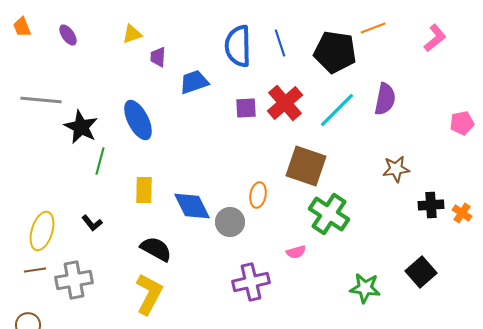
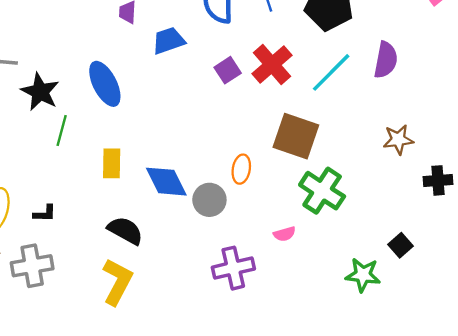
purple square: (246, 108) -> (228, 70), turned -30
black L-shape: (92, 223) -> (45, 213), moved, turned -50
black square: (421, 272) -> (400, 245), moved, size x0.7

